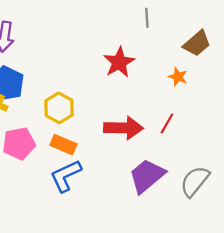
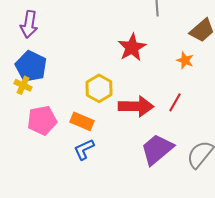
yellow hexagon: (59, 108) -> (99, 88), moved
blue L-shape: (66, 176) -> (84, 149), size x0.7

